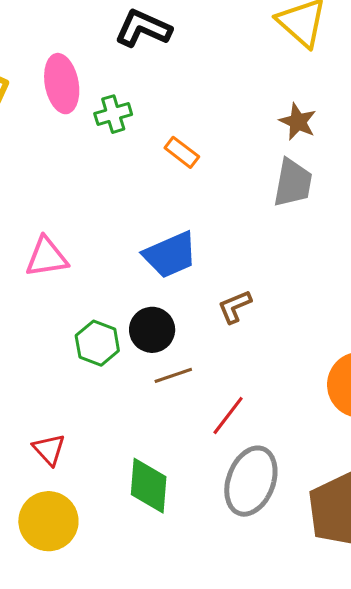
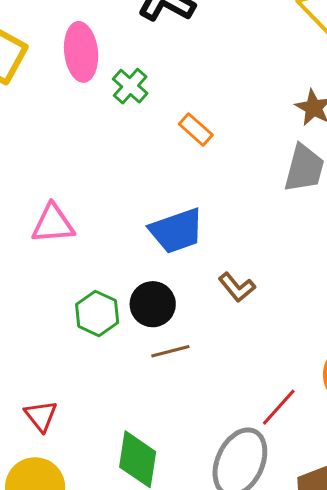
green cross: (113, 114) -> (130, 86), turned -36
brown L-shape: (235, 307) -> (237, 287), turned -111
red line: (228, 415) -> (279, 407), moved

